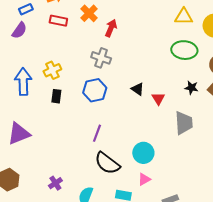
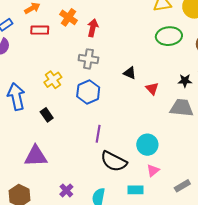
yellow cross: (52, 70) -> (53, 80), moved
black star: (191, 88) -> (185, 81), moved
black triangle: (138, 89) -> (130, 73), moved
black rectangle: (56, 96) -> (47, 115), moved, turned -32
gray trapezoid: (184, 123) -> (182, 108), turned -70
purple triangle: (19, 134) -> (36, 156), moved, turned 30

